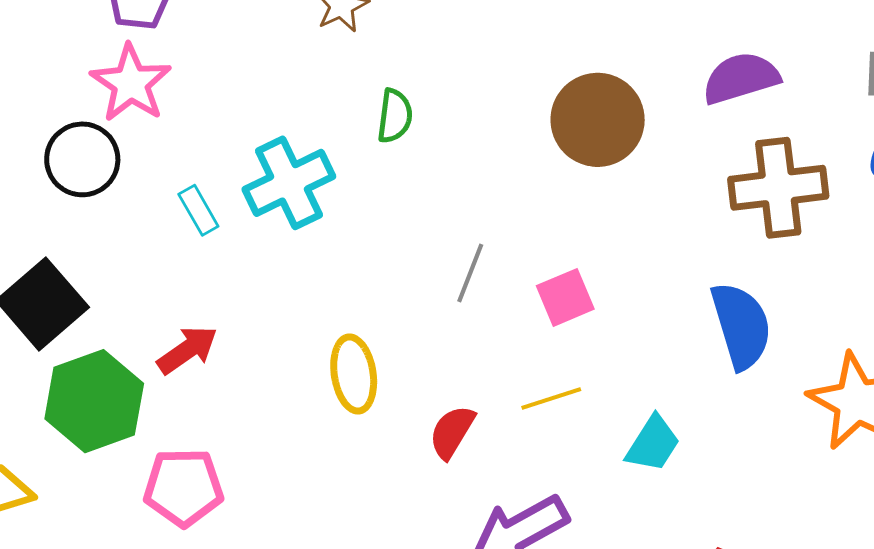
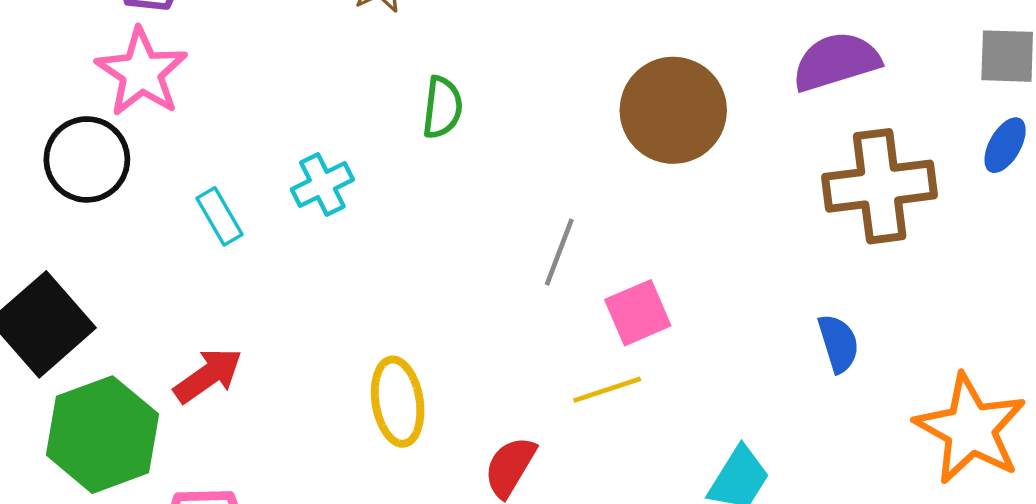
cyan cross: (289, 183) -> (322, 185), size x0.6
gray line: (470, 273) -> (559, 252), moved
blue semicircle: (741, 326) -> (838, 343), size x0.6
yellow line: (551, 398) -> (607, 390), moved

